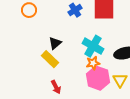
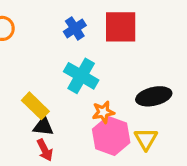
black triangle: (55, 43) -> (43, 126), moved, turned 48
cyan cross: (93, 46) -> (81, 76), moved

